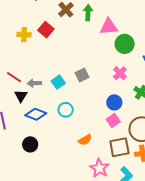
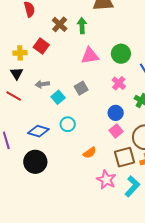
pink triangle: (109, 27) -> (90, 56), moved
gray arrow: (34, 83) -> (42, 84), moved
black triangle: (21, 96) -> (17, 73), moved
black circle: (30, 144) -> (35, 162), size x1.5

